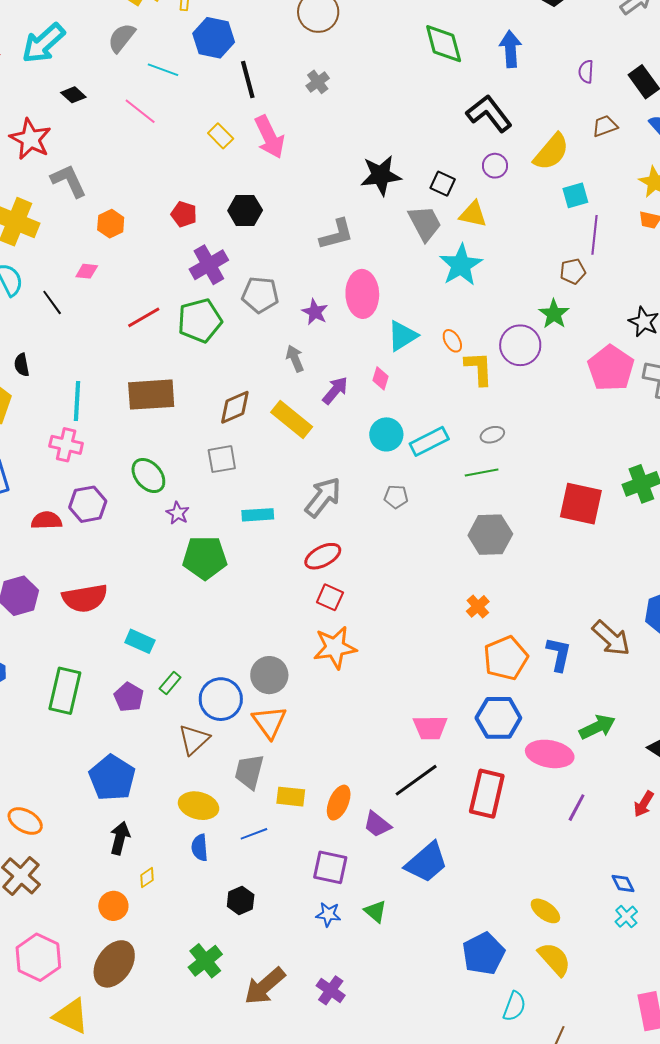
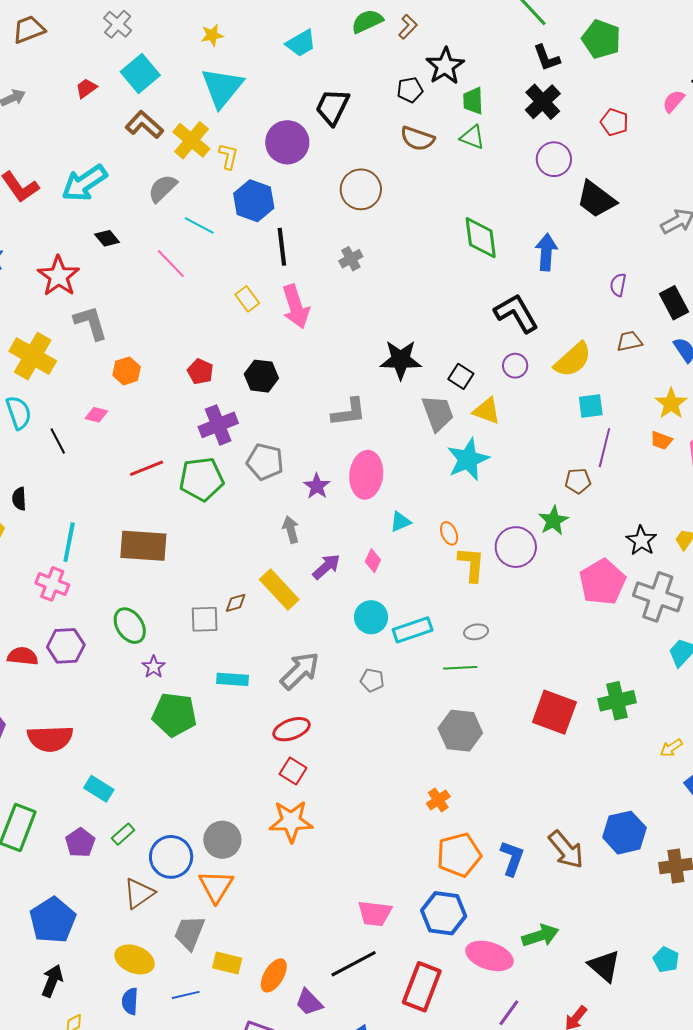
cyan triangle: (402, 336) -> (400, 522), size x0.7
brown diamond: (235, 407) -> (236, 603), moved, size x0.6

